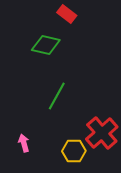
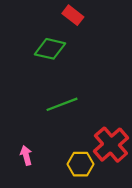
green line: (57, 96) -> (62, 104), turned 40

